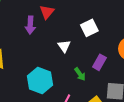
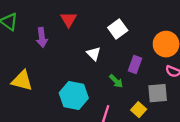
purple arrow: (30, 25) -> (42, 38), moved

